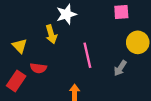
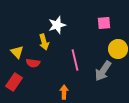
red semicircle: (38, 68) -> (33, 63), moved
gray arrow: (120, 68) -> (103, 71), size x1.5

